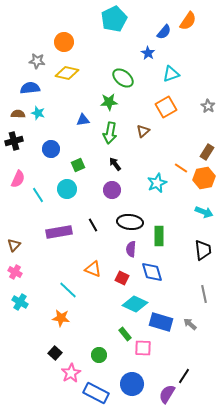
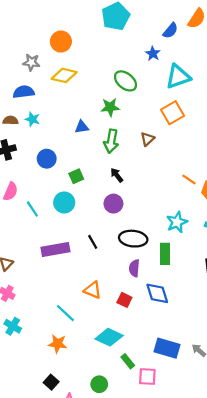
cyan triangle: (171, 74) -> (178, 77), size x1.4
cyan star: (157, 183) -> (177, 222), moved
cyan diamond: (135, 304) -> (109, 337), moved

